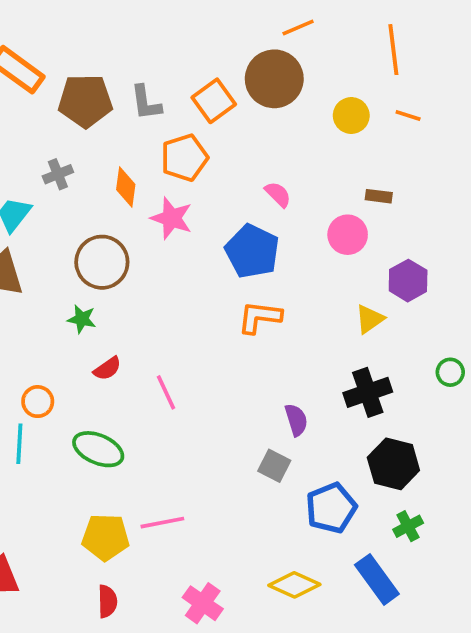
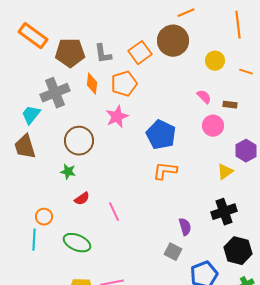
orange line: (408, 116) -> (246, 72), moved
gray cross: (58, 174) -> (55, 93), size x1.8
orange diamond: (126, 187) -> (92, 84), moved
pink semicircle: (278, 194) -> (204, 97), moved
pink star: (172, 218) -> (117, 117), turned 30

